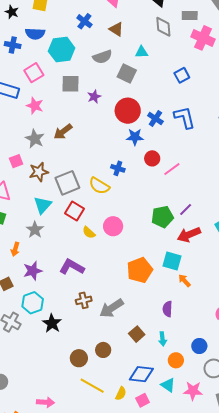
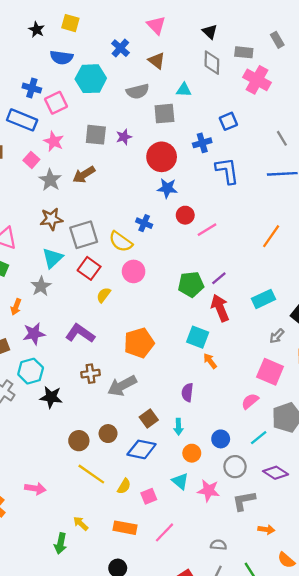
blue cross: (13, 45) -> (32, 88), moved
gray square: (127, 74) -> (164, 114), turned -36
gray square: (71, 84) -> (96, 135), moved
blue cross: (155, 119) -> (202, 143), moved, turned 35
pink square: (16, 161) -> (31, 160), moved, turned -32
pink circle: (113, 226) -> (134, 271), moved
yellow semicircle: (89, 232) -> (104, 295), turned 80
red arrow: (189, 235) -> (220, 308), turned 85
orange pentagon: (140, 270) -> (139, 343), moved
black star: (52, 323) -> (51, 397), turned -30
blue diamond: (141, 374) -> (142, 449), moved

